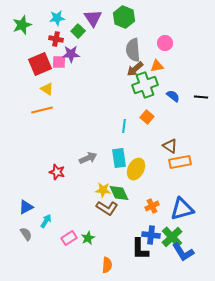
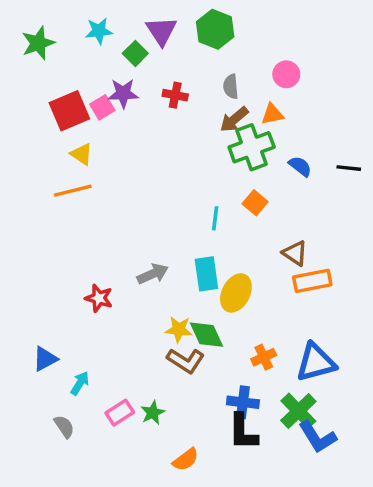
red cross: (56, 39) -> (175, 95), moved
gray semicircle: (133, 50) -> (231, 86), size x0.6
pink square: (59, 62) -> (102, 107), turned -32
gray semicircle: (26, 234) -> (64, 427), moved
blue cross: (151, 235) -> (243, 402), moved
orange semicircle: (107, 265) -> (186, 460), turned 49

